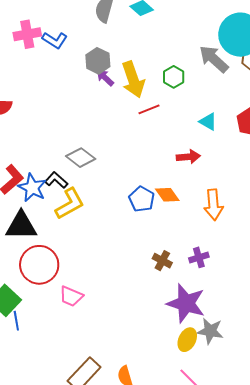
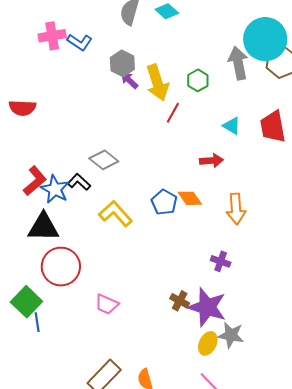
gray arrow: (214, 59) -> (238, 63), turned 36
red line: (149, 109) -> (173, 113), turned -40
yellow L-shape: (70, 204) -> (116, 214), moved, turned -104
purple cross: (199, 257) -> (221, 261), turned 36
brown cross: (162, 261) -> (180, 301), moved
pink trapezoid: (71, 296) -> (107, 304), moved

